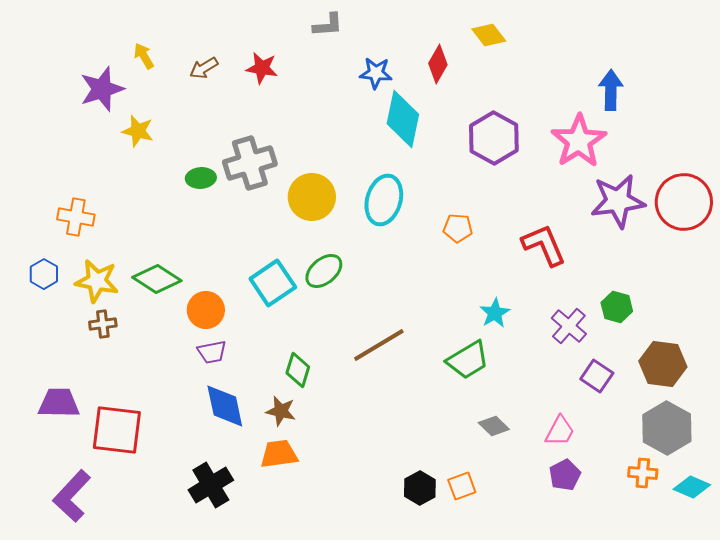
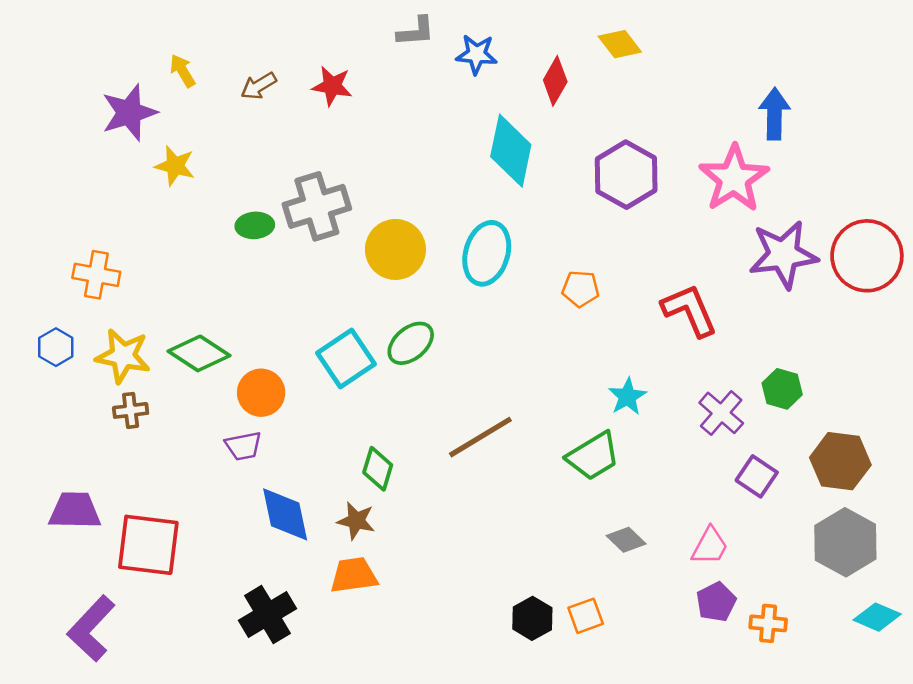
blue star: (376, 73) -> (477, 54), moved
purple trapezoid: (212, 352) -> (243, 446), moved
orange cross: (643, 473) -> (768, 623), moved

